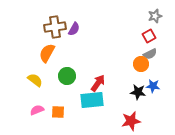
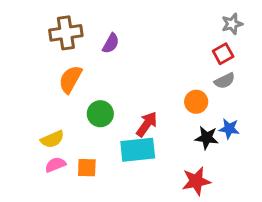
brown cross: (55, 27) -> (66, 33), moved
orange circle: (141, 64) -> (196, 102), moved
yellow semicircle: (35, 80) -> (52, 139), moved, turned 119

